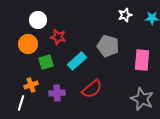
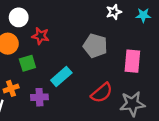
cyan rectangle: (77, 61) -> (61, 76), moved
red semicircle: (92, 89) -> (102, 93), moved
gray star: (142, 99) -> (132, 104), turned -30

